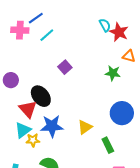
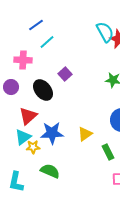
cyan semicircle: (105, 25) -> (105, 32), size x1.5
pink cross: (20, 30) -> (23, 60), moved
black ellipse: (41, 96) -> (43, 90), moved
red triangle: (28, 109) -> (28, 116), turned 30

